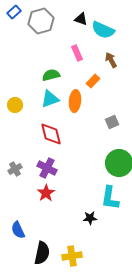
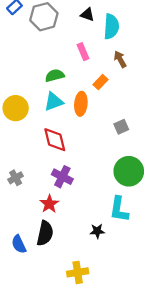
cyan semicircle: (103, 30) -> (111, 27), turned -110
yellow circle: (15, 105) -> (16, 108), size x1.5
purple cross: (47, 168) -> (62, 177), moved
black semicircle: (42, 253) -> (45, 233), moved

